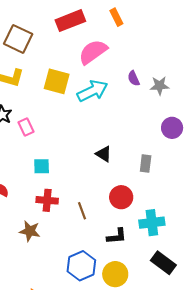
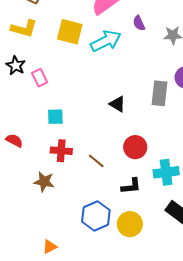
purple semicircle: (134, 78) -> (139, 23), moved
gray rectangle: (146, 164) -> (160, 93), moved, size x1.4
brown line: (82, 211) -> (96, 161), turned -30

